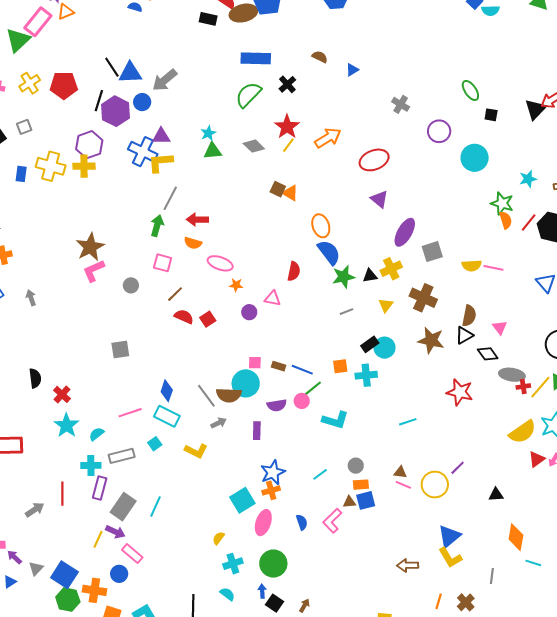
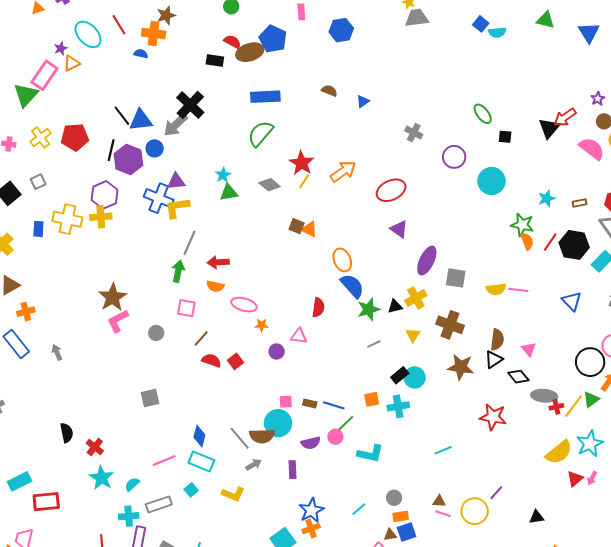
black cross: (287, 84) -> (190, 105), moved, size x1.6
gray square: (432, 252) -> (456, 278), turned 30

